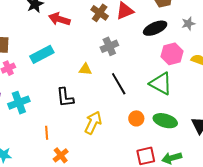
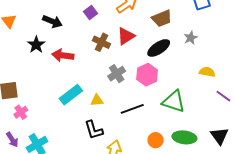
cyan rectangle: (42, 54) -> (71, 95), moved
pink hexagon: (172, 54) -> (147, 75), moved
black line: (119, 84) -> (132, 109), turned -70
black L-shape: (65, 97) -> (94, 130), moved

